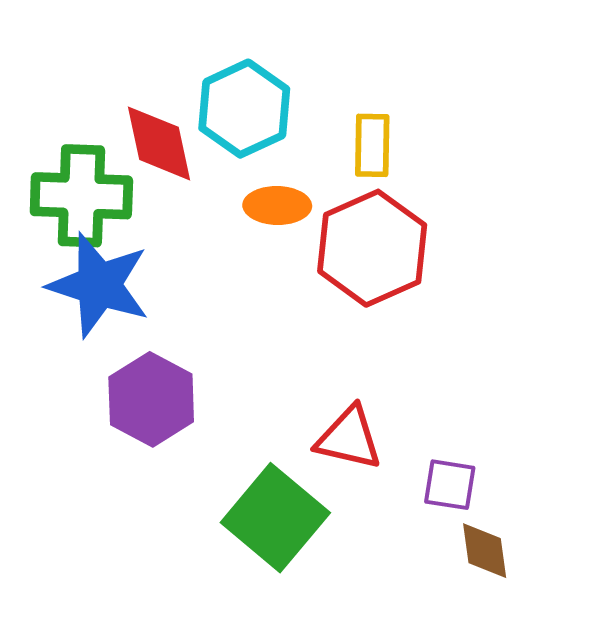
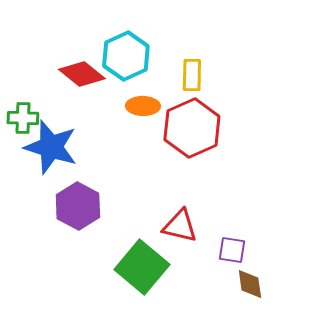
red diamond: (159, 143) -> (82, 74), turned -39
green cross: (81, 196) -> (23, 118), moved, size x0.6

